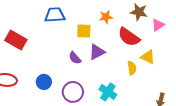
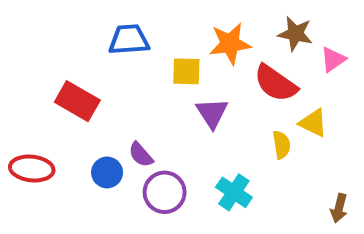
orange star: (106, 17) -> (230, 44), size x1.5
red rectangle: (16, 40) -> (77, 101), moved
purple triangle: (97, 52) -> (212, 113), turned -36
purple semicircle: (75, 58) -> (141, 155), moved

